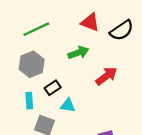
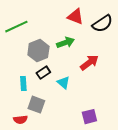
green line: (36, 29) -> (16, 27), moved
gray hexagon: (32, 64) -> (38, 51), moved
cyan triangle: (68, 105) -> (63, 83), moved, turned 32

